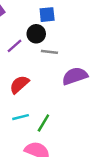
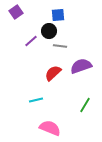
red semicircle: (19, 84) -> (53, 73), moved
green line: (43, 123) -> (85, 105), moved

